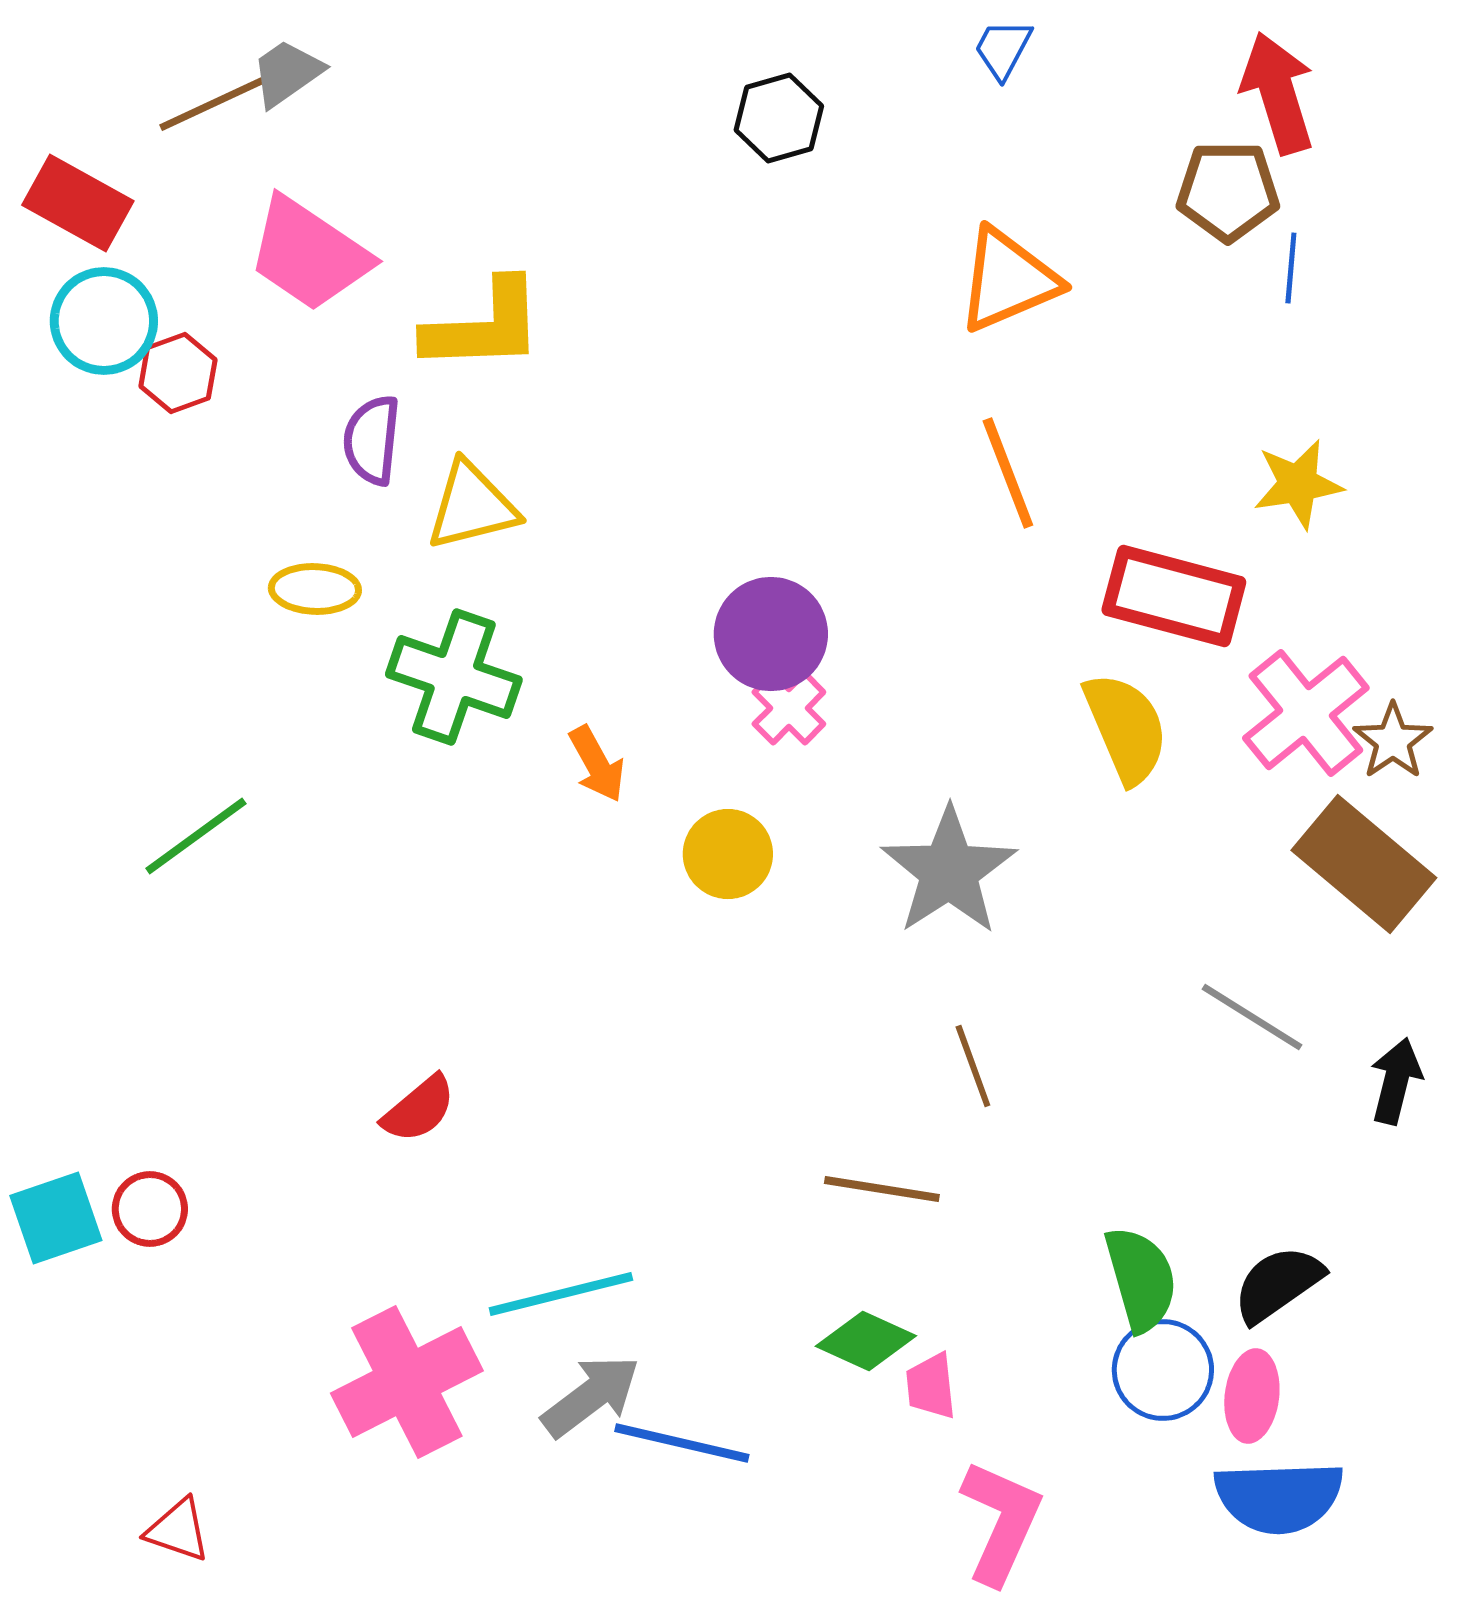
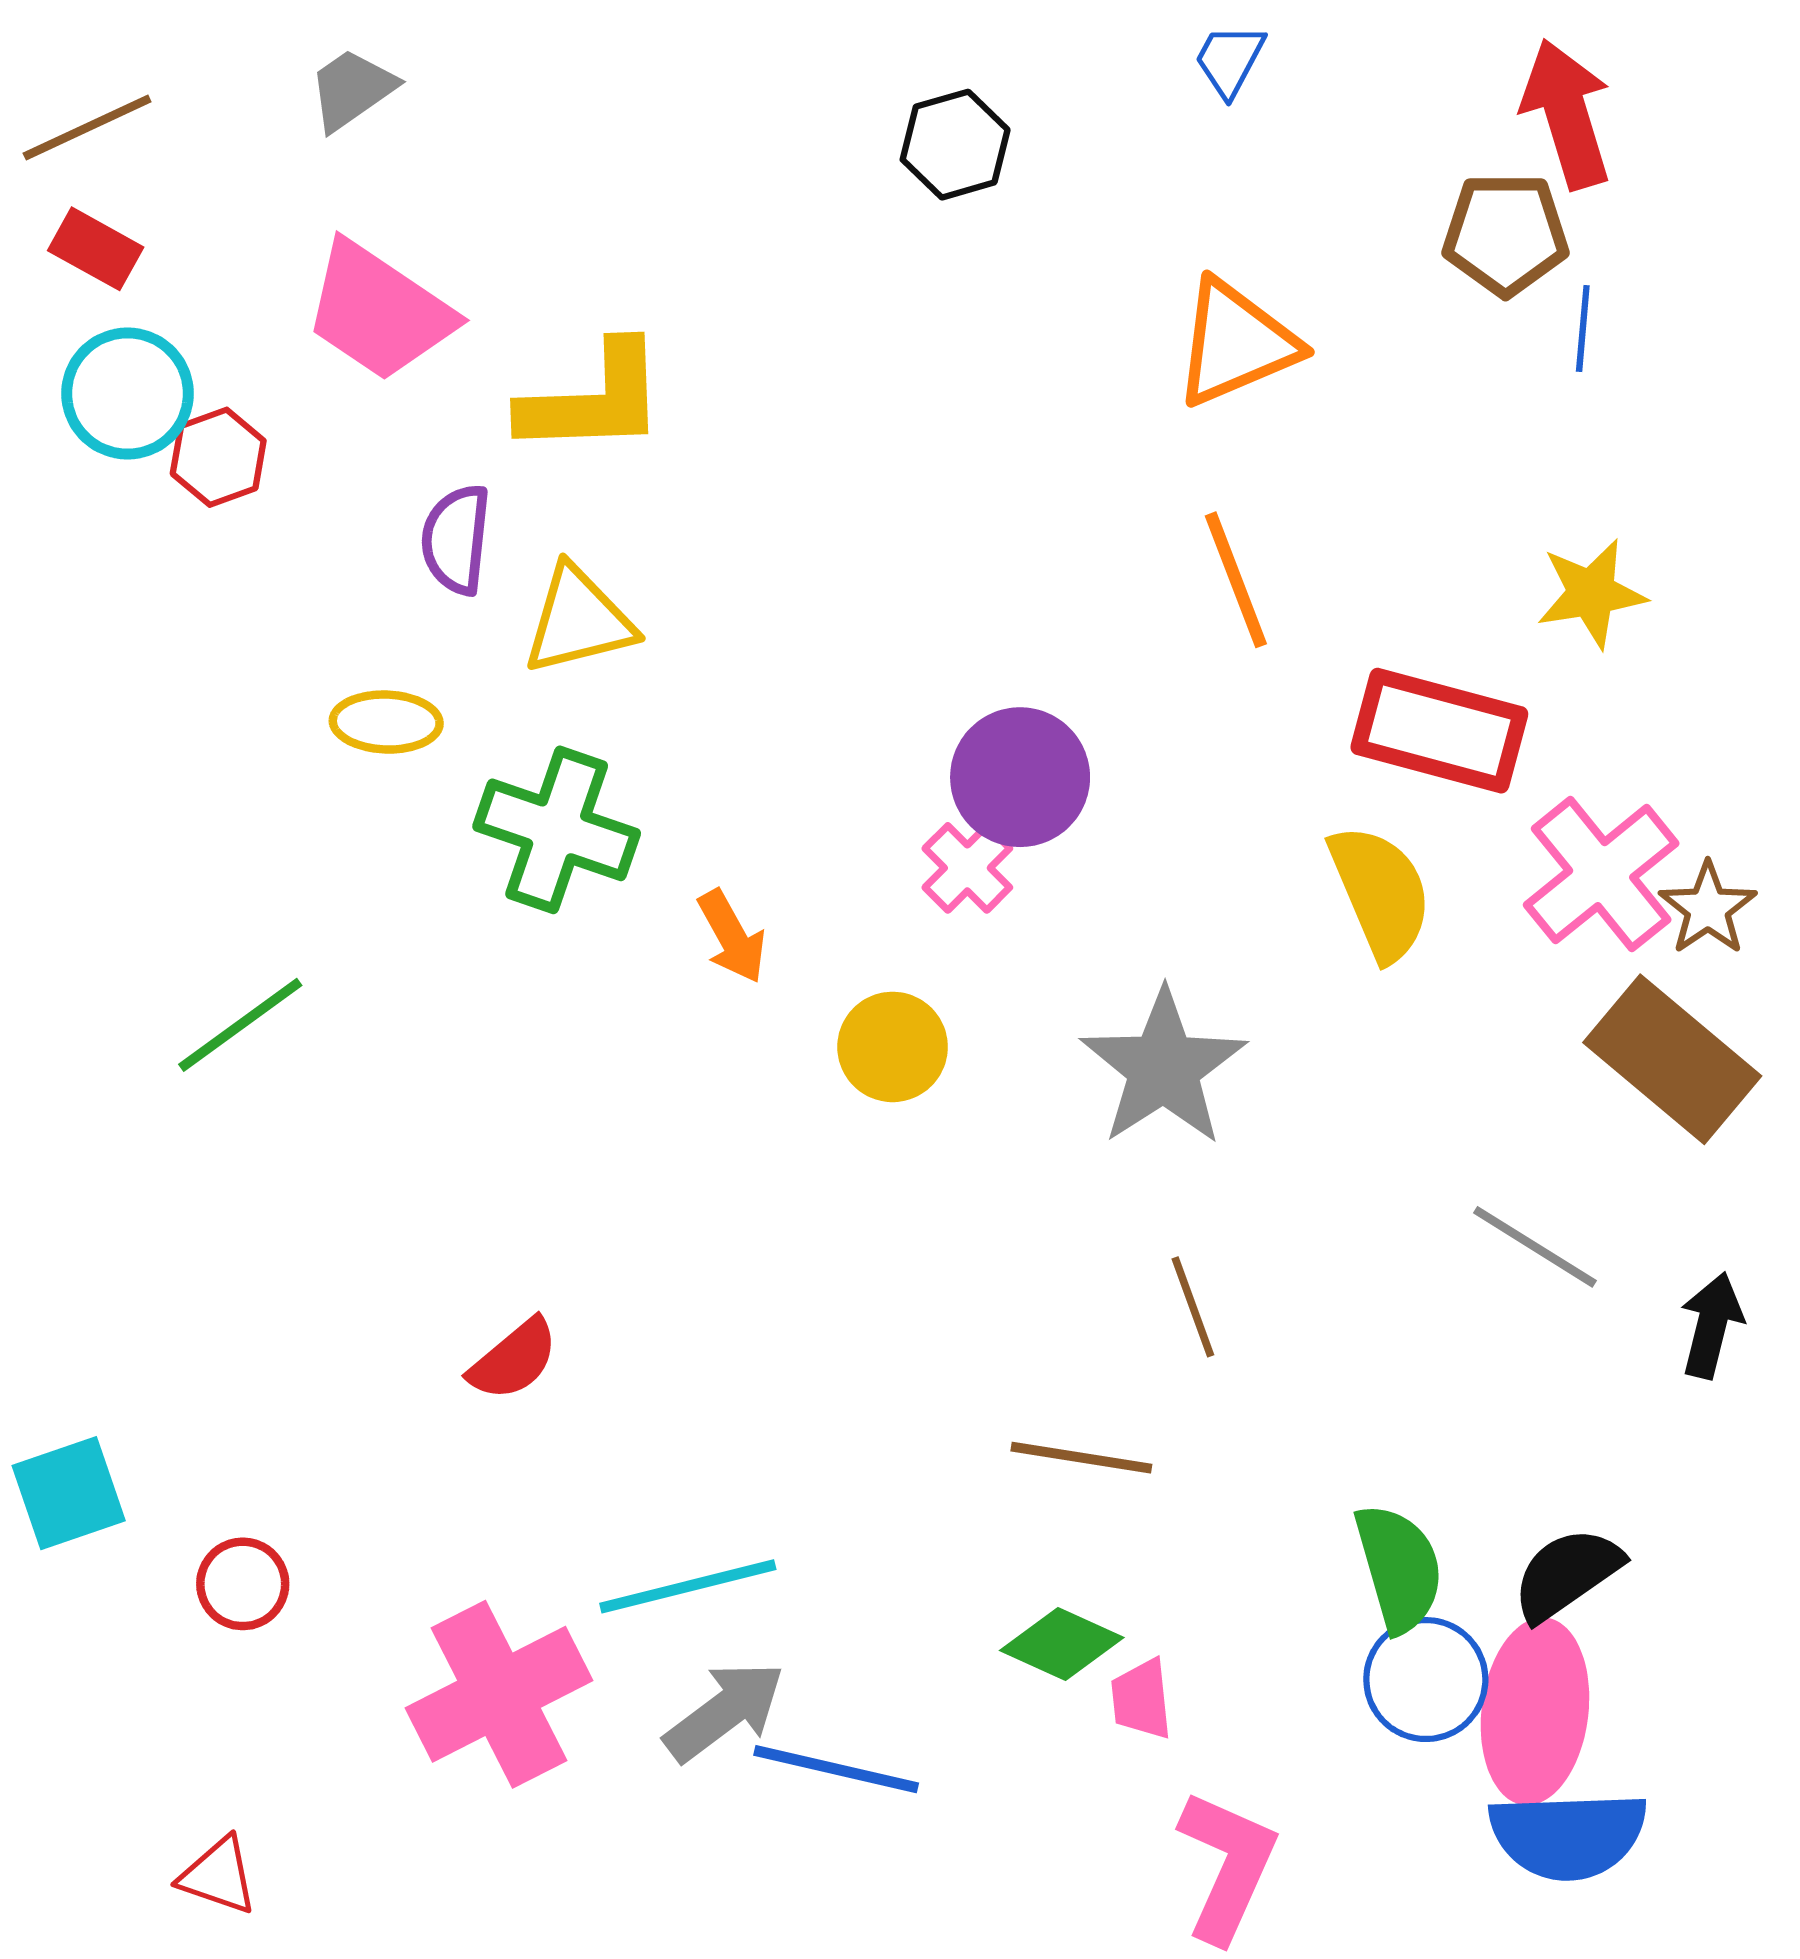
brown line: (212, 104) -> (87, 127), moved
red rectangle: (78, 203) -> (96, 249), size x0.7
purple circle: (771, 634) -> (1020, 777), moved
red circle: (150, 1209) -> (243, 1584), moved
pink ellipse: (1252, 1396) -> (1535, 1711), size x1.6

